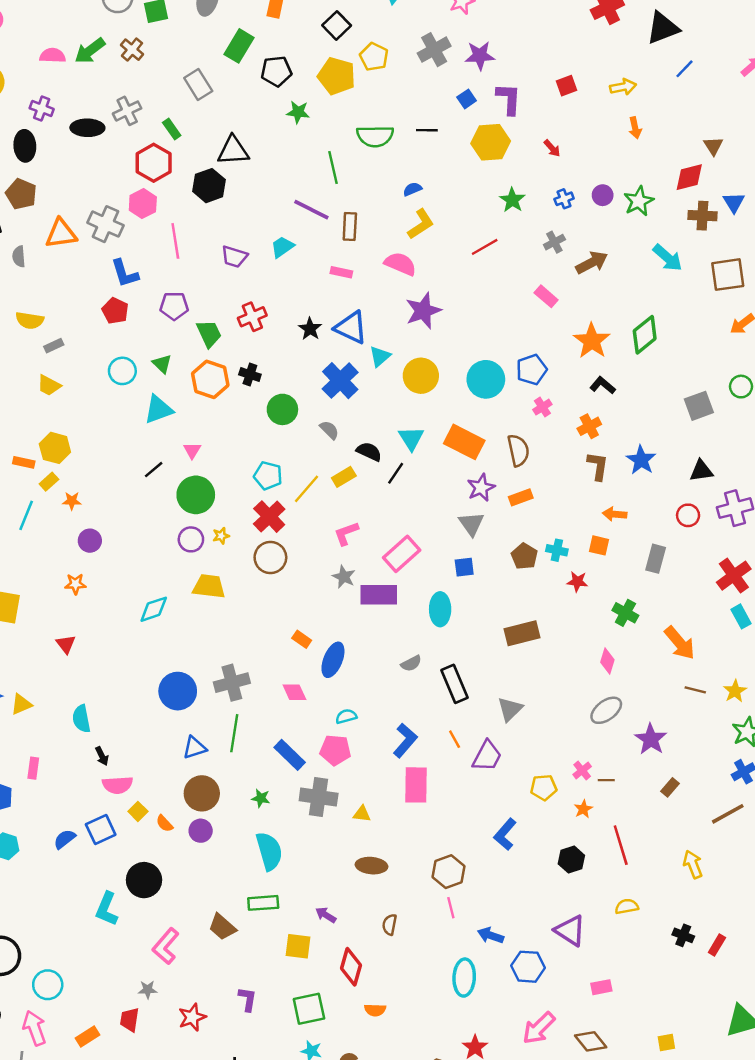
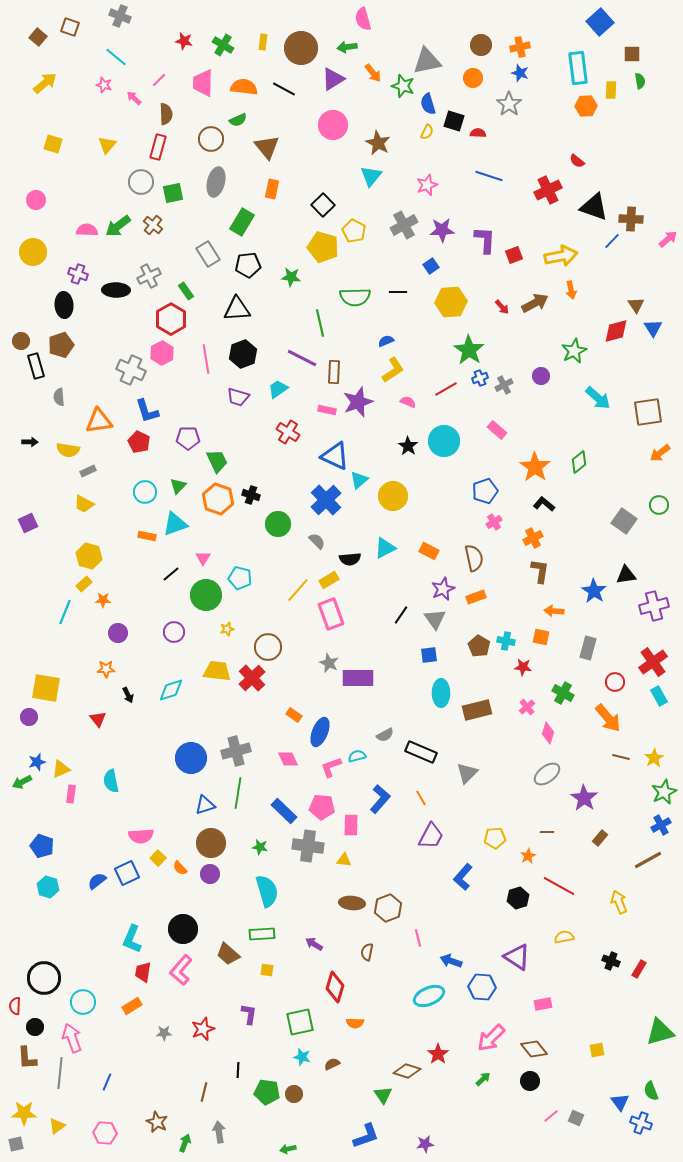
black triangle: (663, 28) -> (594, 207), turned 40
black pentagon: (276, 71) -> (248, 265), moved
yellow arrow: (623, 87) -> (561, 256), size x1.5
purple L-shape: (509, 99) -> (485, 240), moved
black hexagon: (209, 186) -> (243, 354), moved
brown pentagon: (21, 194) -> (61, 345), turned 30
purple circle: (603, 195) -> (541, 376), moved
blue cross: (564, 199) -> (480, 378), moved
green star: (512, 200) -> (469, 350), size x1.4
blue triangle: (734, 202) -> (653, 328), moved
brown cross: (702, 216) -> (631, 219), moved
orange triangle: (61, 234) -> (99, 421), moved
pink line: (175, 241) -> (206, 359), moved
brown arrow: (592, 263) -> (535, 303), moved
pink semicircle: (400, 264) -> (408, 402), moved, size x0.6
purple star: (423, 311) -> (358, 402), moved
red cross: (252, 317) -> (288, 432), moved, turned -35
black star: (310, 329) -> (408, 446), moved
green diamond: (645, 335) -> (579, 462), size x0.7
green triangle: (162, 364) -> (178, 486), turned 30
cyan circle: (486, 379) -> (444, 441), moved
gray square: (699, 406) -> (624, 521), turned -35
cyan triangle: (411, 438) -> (385, 548), turned 35
orange rectangle: (464, 442) -> (429, 551), size x0.6
black semicircle: (369, 452) -> (350, 559), turned 150
blue star: (641, 460) -> (594, 591), moved
orange rectangle: (24, 462) -> (147, 536), moved
black line: (396, 473) -> (401, 615), moved
cyan pentagon: (268, 476) -> (240, 578), moved
red circle: (688, 515) -> (615, 682), moved
red cross: (269, 517) -> (252, 678), moved
pink L-shape: (346, 533) -> (331, 767), moved
purple circle: (191, 539) -> (174, 632), moved
pink rectangle: (402, 554) -> (331, 614), moved, turned -68
cyan ellipse: (440, 609) -> (441, 693), moved
black rectangle: (455, 684) -> (421, 752), turned -44
cyan semicircle: (346, 716) -> (357, 756), moved
black arrow: (102, 756) -> (128, 695), moved
purple trapezoid: (487, 756) -> (431, 836), moved
pink rectangle: (33, 768) -> (71, 794), moved
pink cross: (582, 771) -> (527, 707), moved
pink rectangle: (416, 785) -> (351, 825), moved, size x0.7
red line: (621, 845) -> (559, 886), turned -44
brown hexagon: (449, 872) -> (388, 908), moved
black circle: (144, 880) -> (183, 929), moved
yellow square: (298, 946) -> (267, 970), moved, size x0.6
cyan ellipse: (464, 978) -> (429, 996), turned 64
gray star: (148, 990) -> (164, 1033), moved
red trapezoid: (130, 1020) -> (143, 972), moved
orange rectangle: (87, 1036) -> (132, 1006), moved

